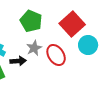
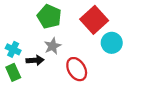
red ellipse: (56, 55) -> (77, 69), moved

